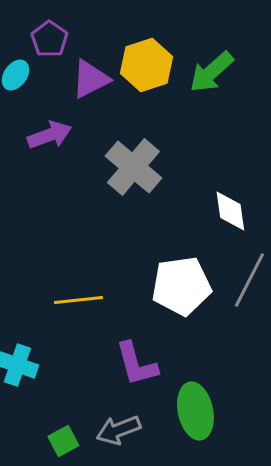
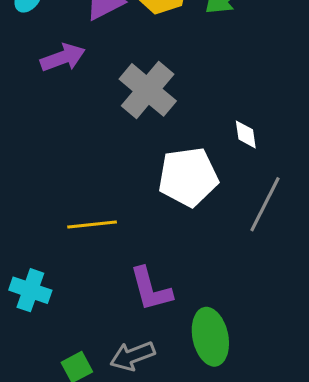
white diamond: (230, 211) -> (246, 134), size x0.7
white pentagon: (181, 286) -> (188, 177), moved

